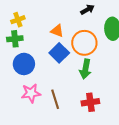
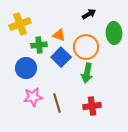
yellow cross: (18, 20) -> (20, 24), size x1.5
green cross: (15, 39) -> (39, 45), moved

